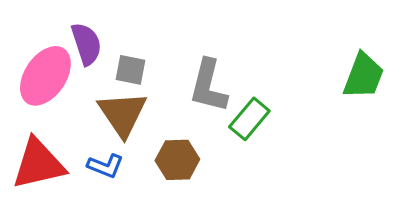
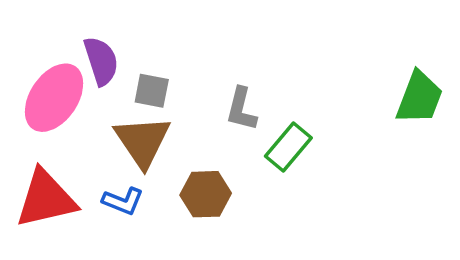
gray L-shape: (208, 86) -> (241, 109), size x0.7

